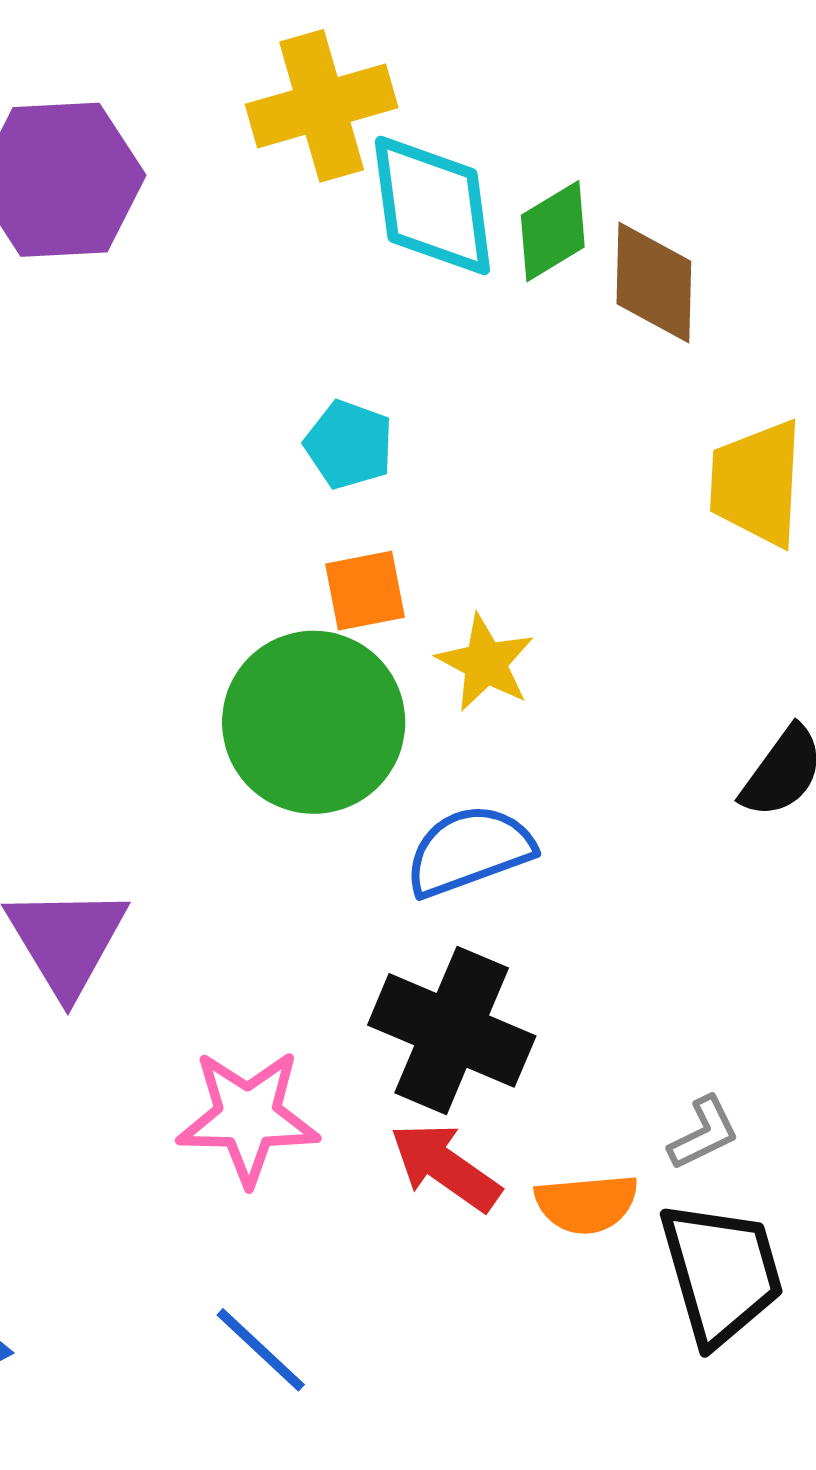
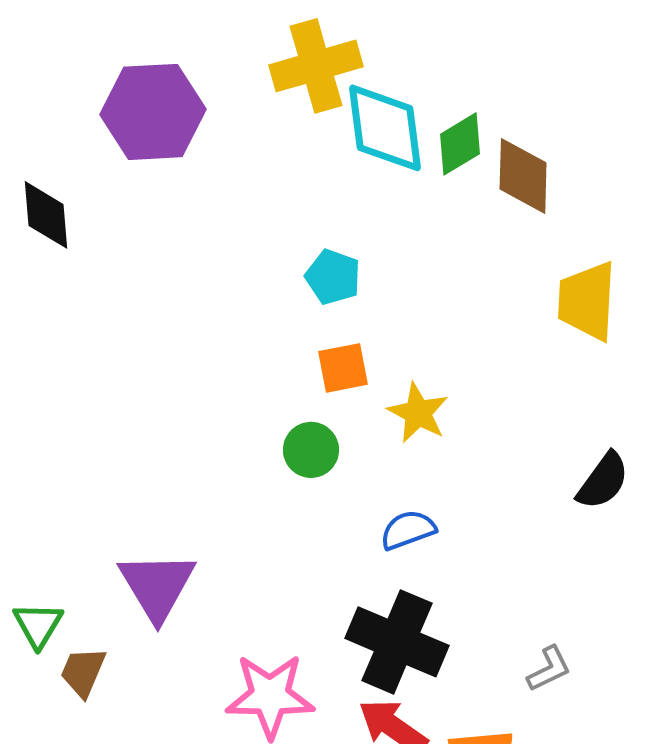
green circle: (314, 722) -> (311, 450), size x0.5
blue semicircle: (469, 851) -> (408, 530), size x0.7
gray L-shape: (704, 1133) -> (549, 669), moved

